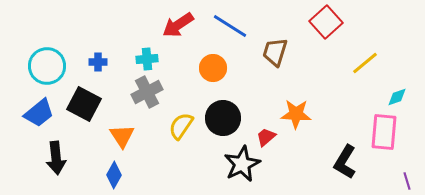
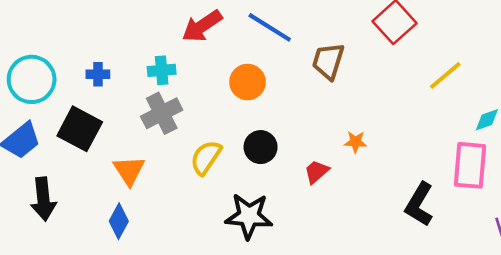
orange star: (296, 114) -> (356, 142), size x0.6
black circle: (223, 118) -> (261, 147), size x0.7
black star: (242, 164) -> (249, 216), moved, turned 30

